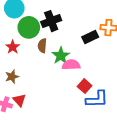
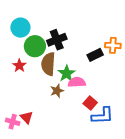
brown semicircle: (42, 46) -> (48, 64), size x1.6
brown star: (12, 77) -> (57, 91), moved

